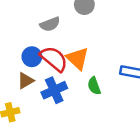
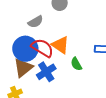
blue circle: (32, 57) -> (25, 49), size x1.6
brown triangle: (26, 81) -> (23, 68), size x1.5

